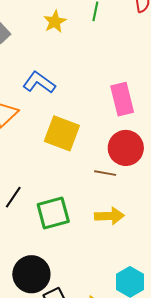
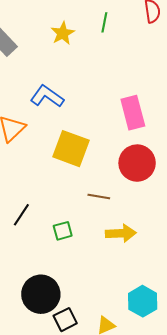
brown line: (105, 173) -> (99, 196), moved
green square: (53, 213) -> (63, 231), size x0.6

